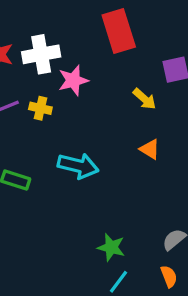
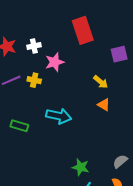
white cross: (41, 54) -> (34, 46), size x0.6
yellow arrow: (144, 99) -> (101, 82), moved

